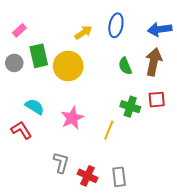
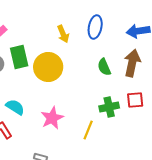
yellow arrow: (83, 32) -> (63, 34), turned 102
green cross: (130, 107) -> (109, 107), turned -30

